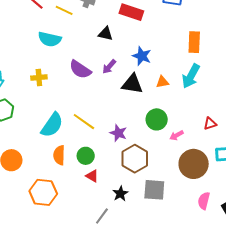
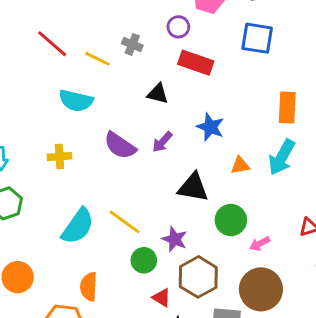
black triangle: (132, 84) -> (193, 187), moved
orange semicircle: (59, 155) -> (89, 287), moved
green circle: (86, 156) -> (144, 260), moved
brown circle: (194, 164) -> (261, 289), moved
red triangle: (92, 176) -> (162, 298), moved

